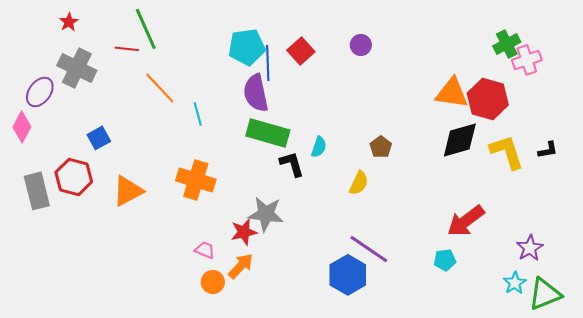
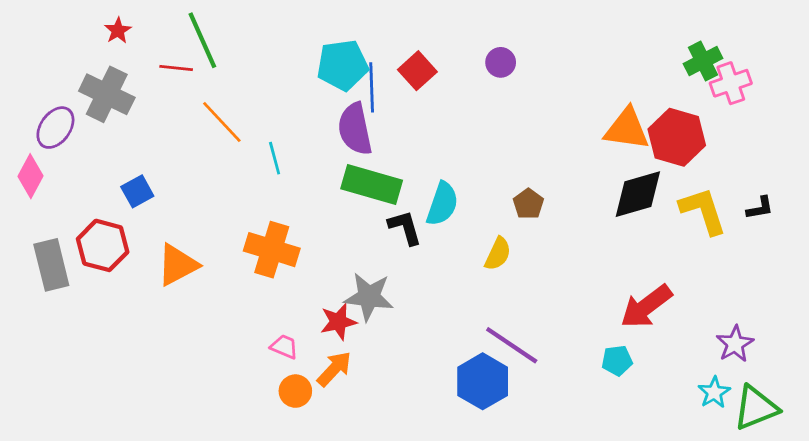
red star: (69, 22) -> (118, 31), moved
cyan semicircle: (319, 147) -> (442, 204), size x1.5

